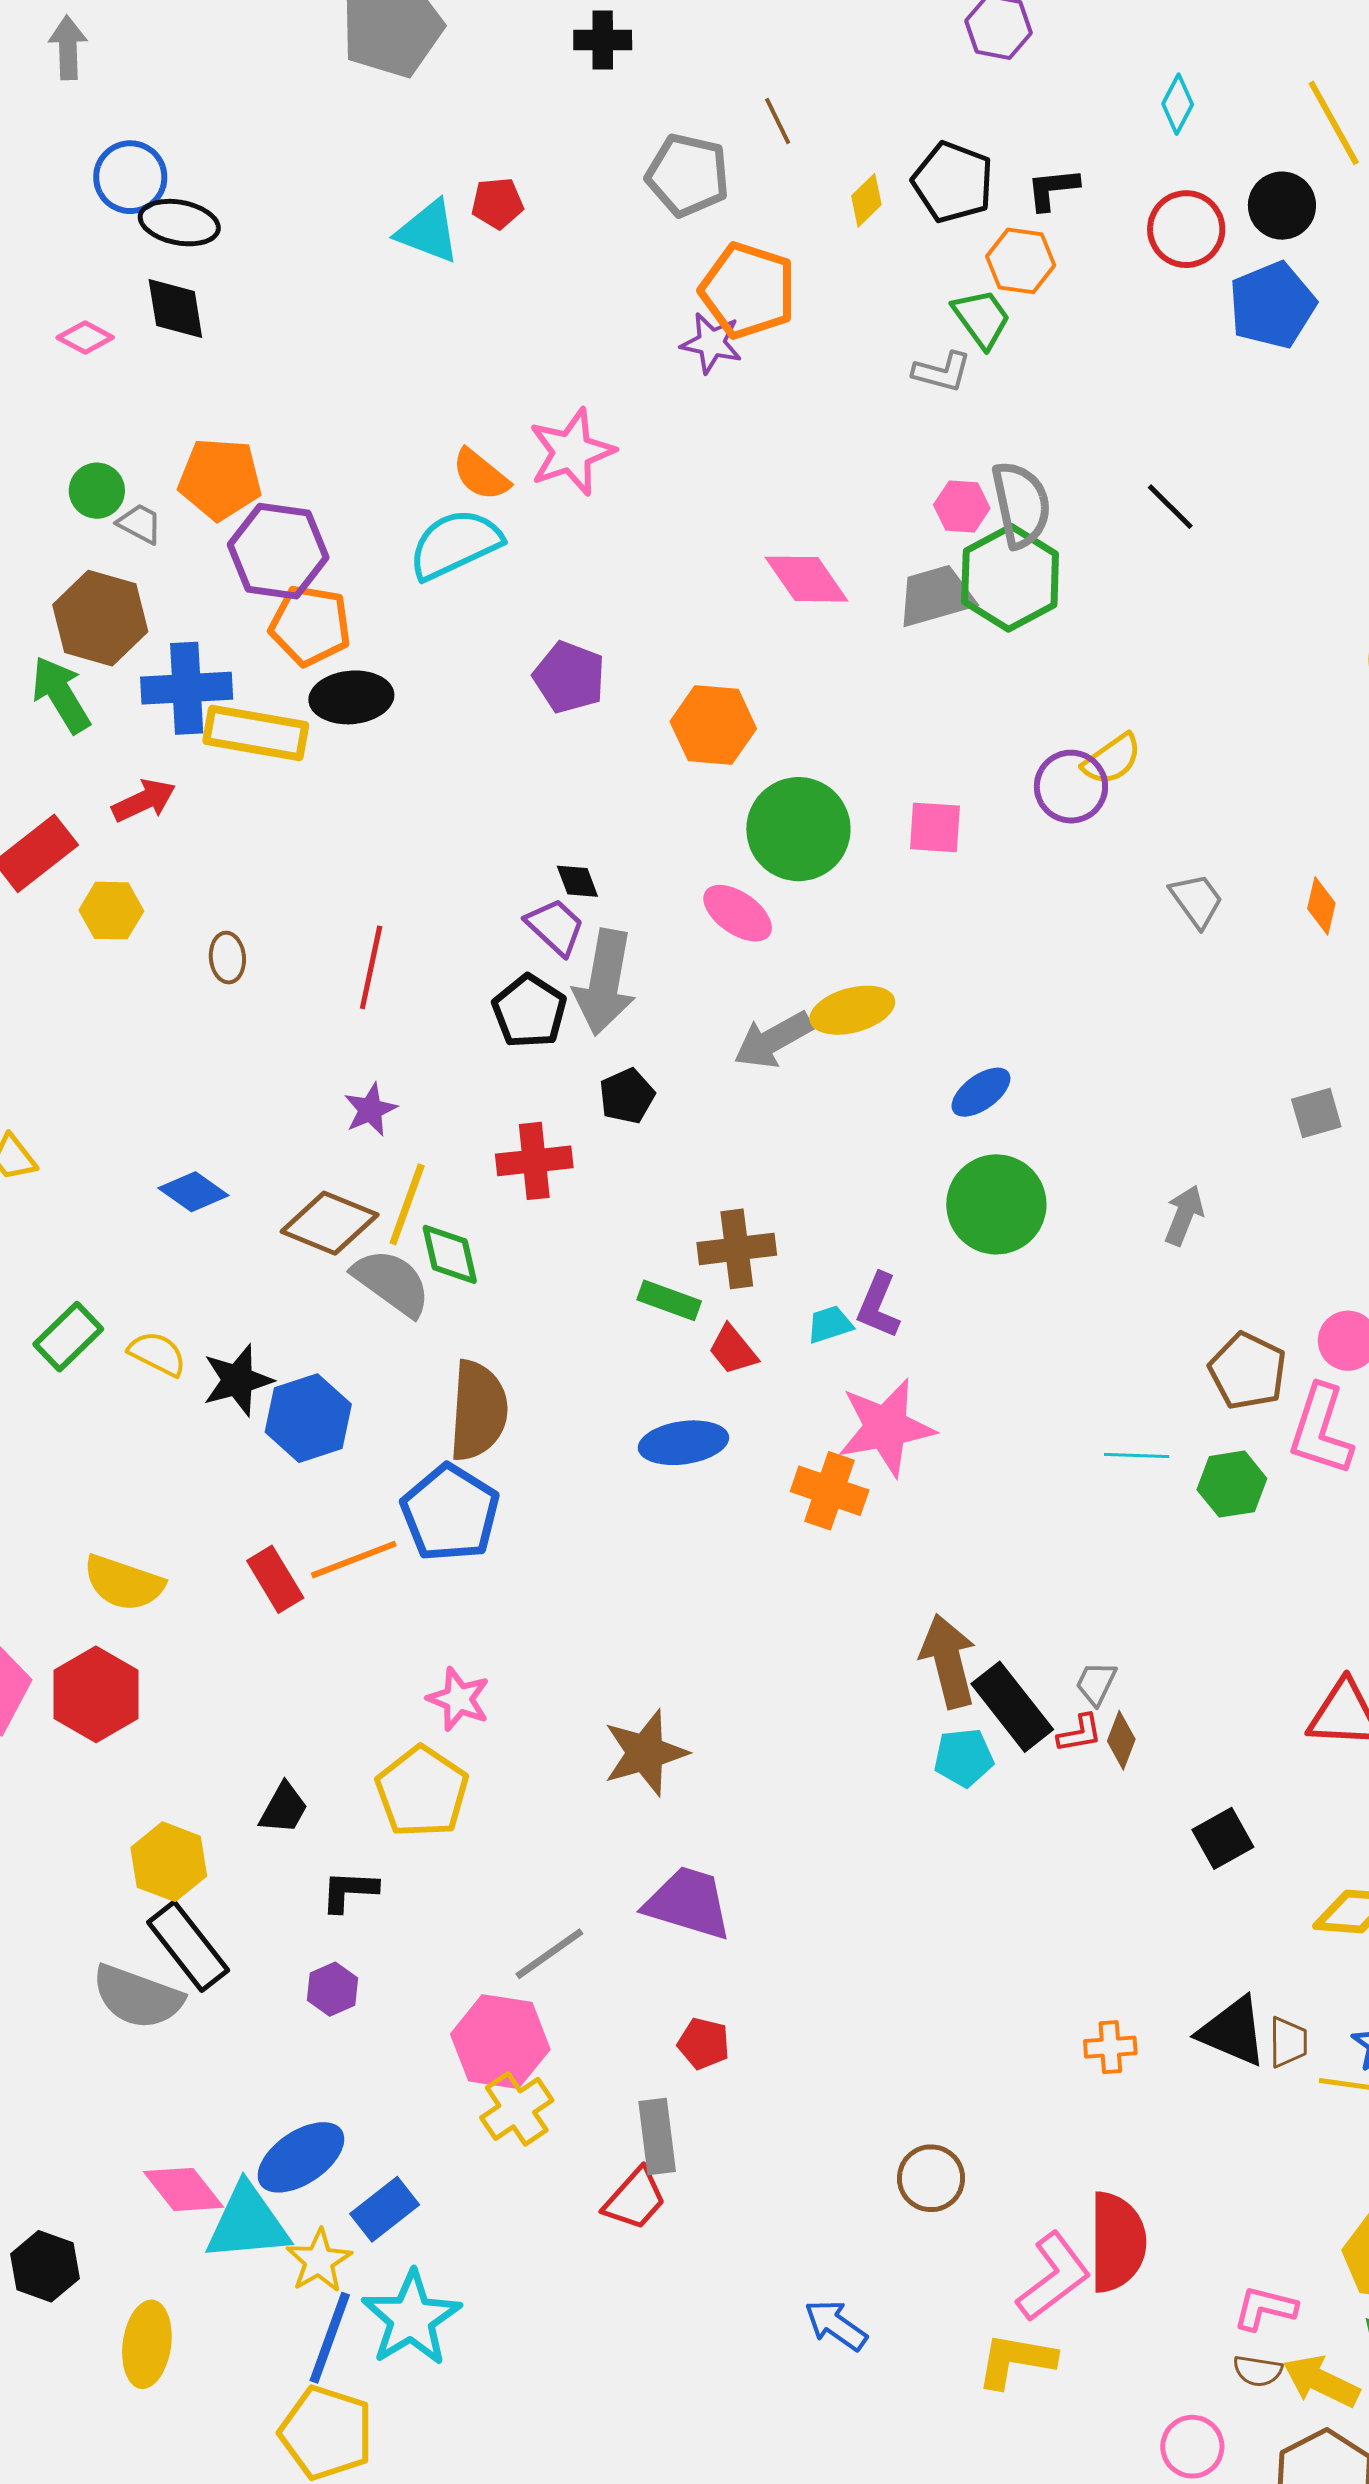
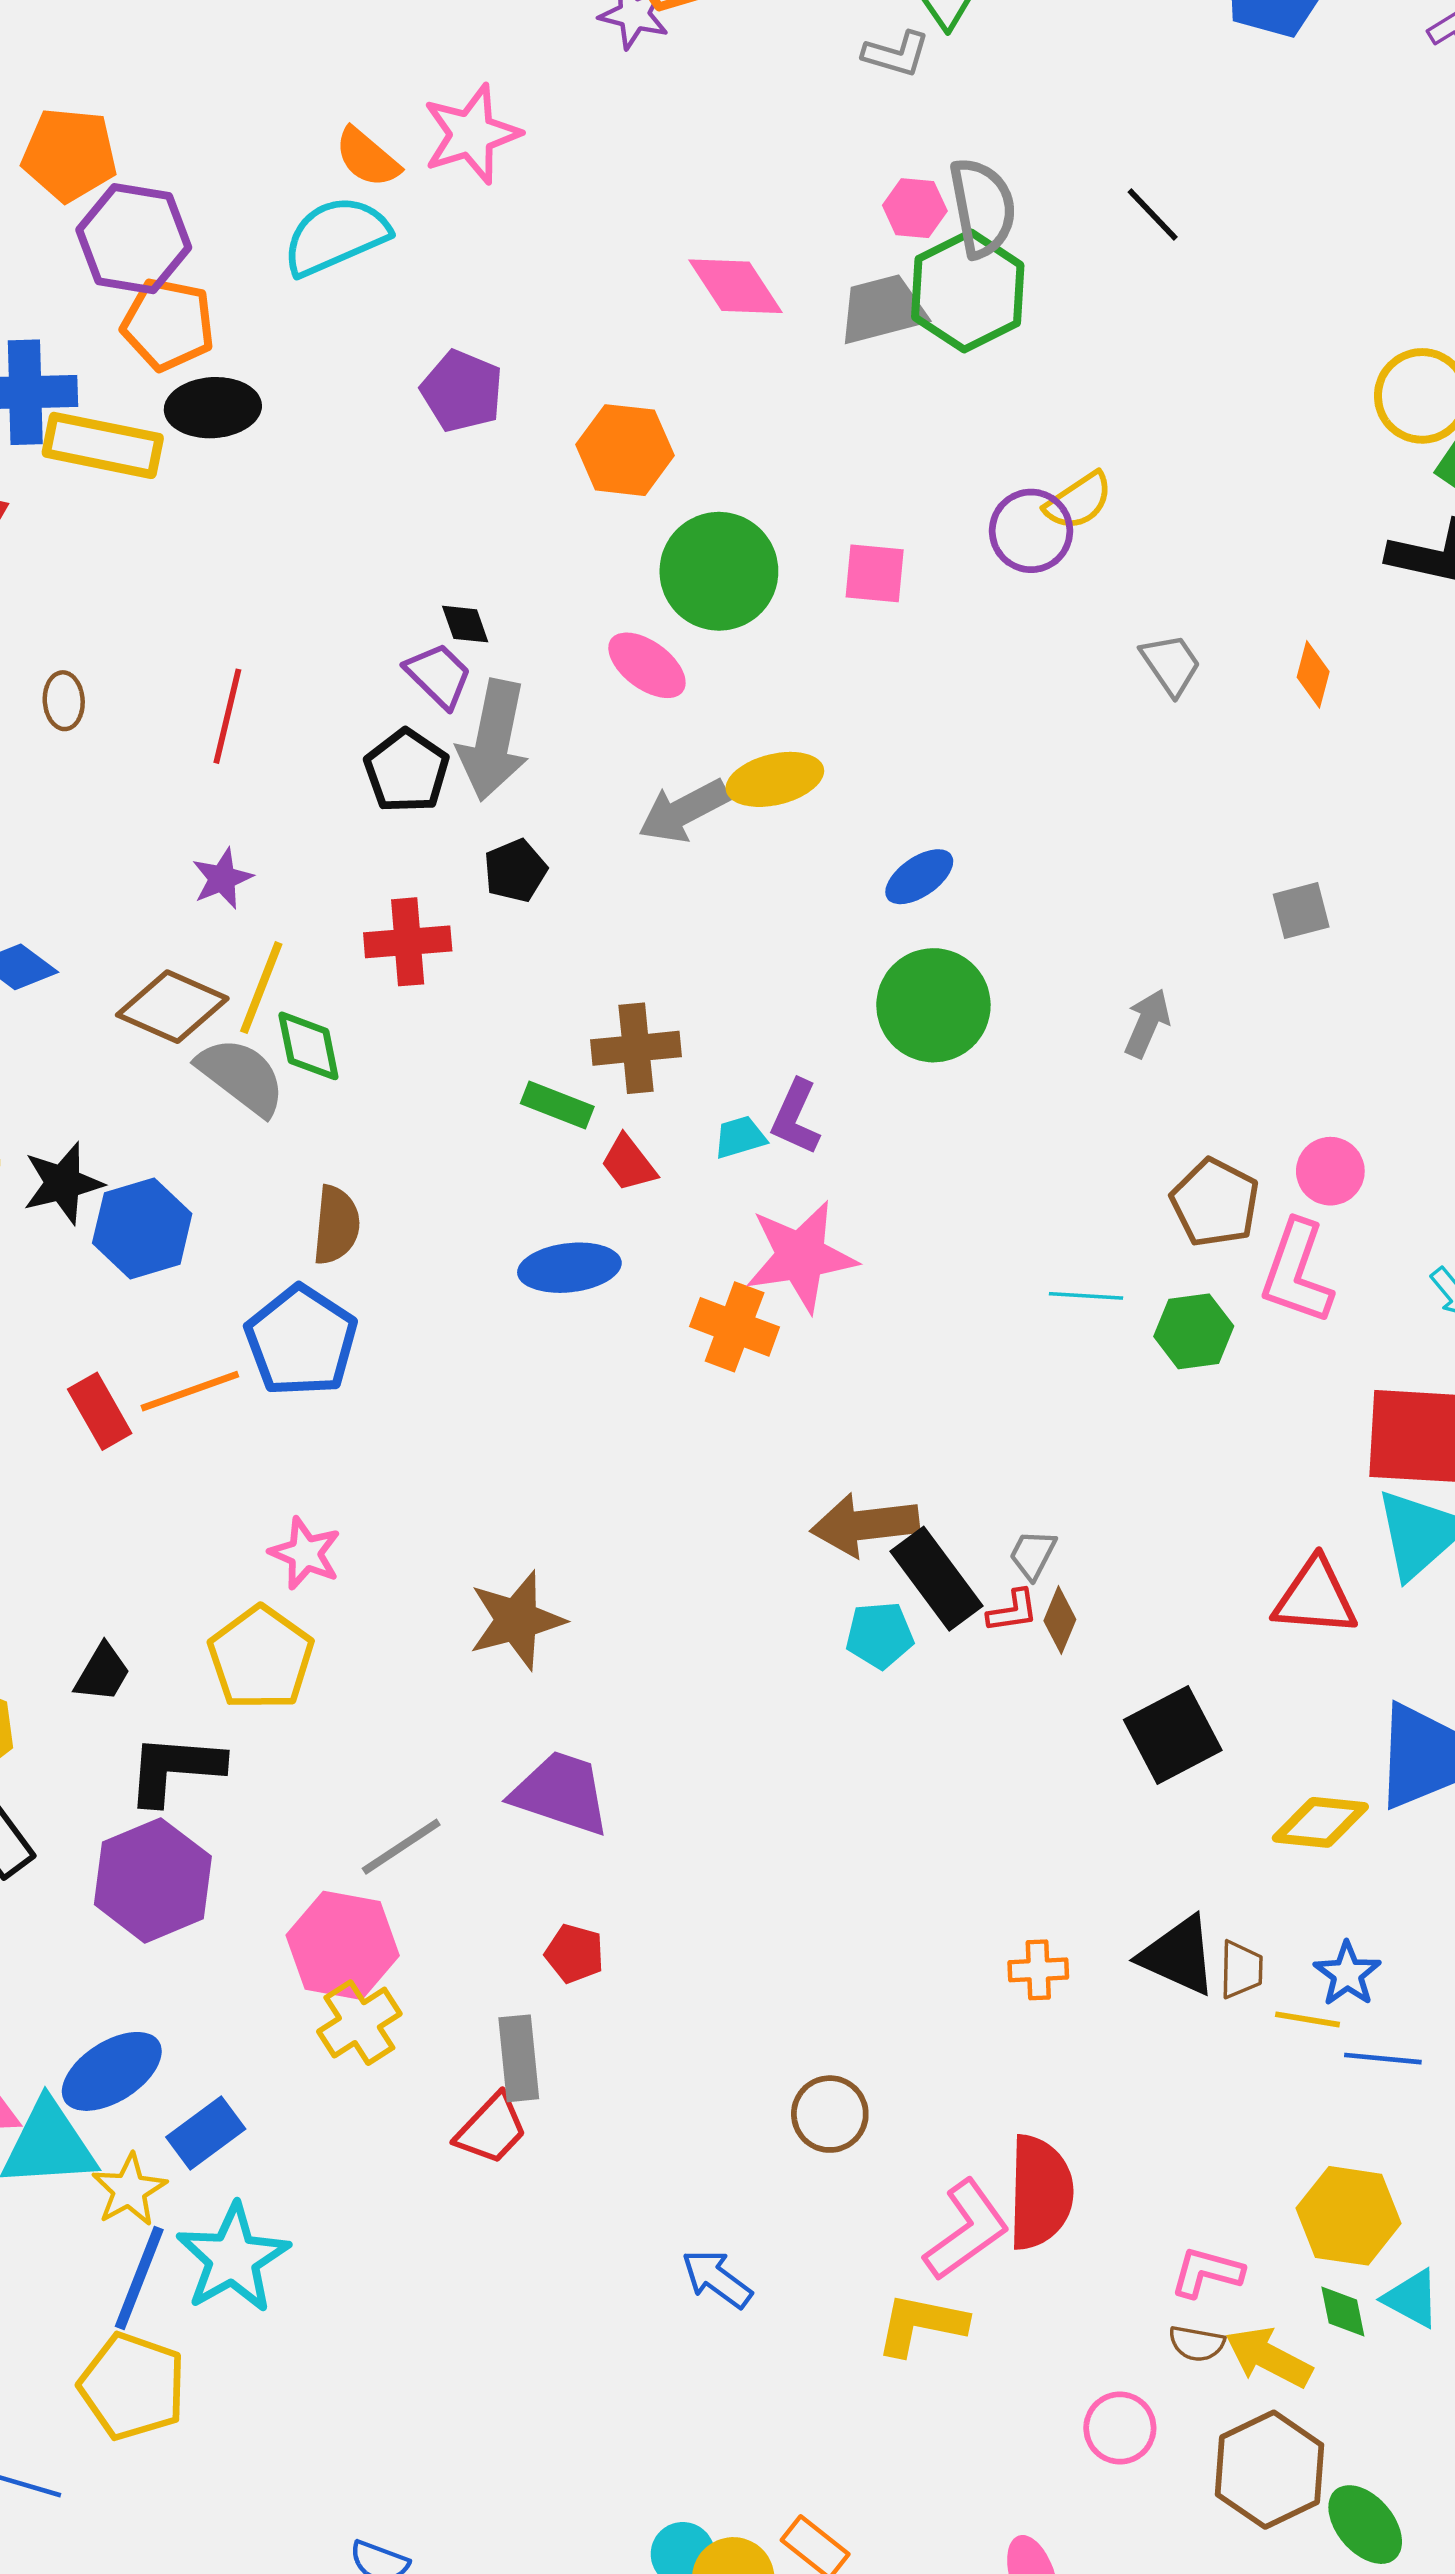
brown semicircle: (478, 1411) -> (336, 1225), size x0.7
brown arrow: (948, 1661) -> (865, 1525), turned -84
black square: (1223, 1838) -> (1173, 1735), size x1.4
black L-shape: (349, 1891) -> (175, 1769), size x1.5
purple hexagon: (332, 1989) -> (153, 1880), size x2.0

